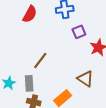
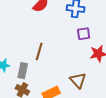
brown line: (40, 61) -> (39, 52), turned -36

